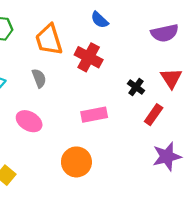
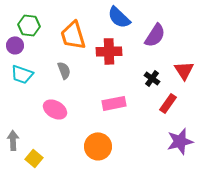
blue semicircle: (100, 20) -> (119, 17), size x1.4
purple semicircle: (165, 33) -> (155, 35), moved, turned -45
red cross: (89, 57) -> (109, 51), turned -30

